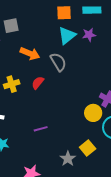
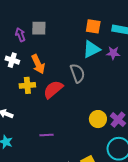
orange arrow: (30, 53) -> (38, 64), moved, turned 30
red semicircle: (38, 83) -> (53, 89), size x1.5
yellow circle: (93, 113) -> (98, 119), moved

